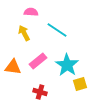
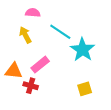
cyan star: (67, 65) -> (82, 50), moved
red cross: (40, 92) -> (31, 86), moved

